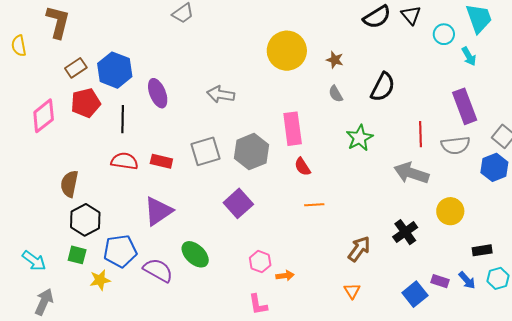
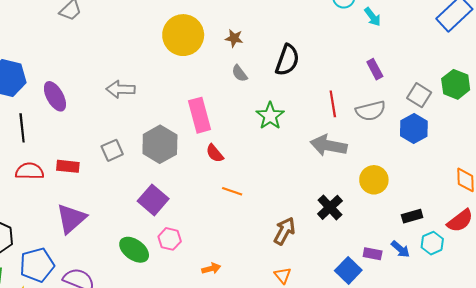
purple rectangle: (465, 106) -> (375, 69), size x0.6
gray square: (205, 151) -> (112, 150), size x0.7
orange line: (314, 205) -> (232, 191), turned 30
green ellipse: (195, 254) -> (134, 250), moved
pink hexagon: (260, 262) -> (170, 239), moved

